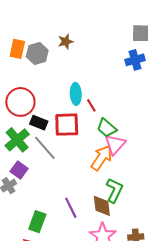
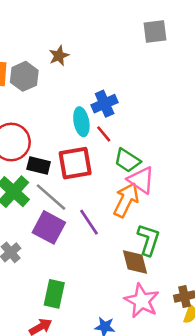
blue cross: (135, 60) -> (105, 104), moved
pink triangle: (115, 144) -> (141, 180), turned -30
purple square: (19, 170) -> (49, 227), moved, size x1.4
purple line: (71, 208) -> (89, 222), moved

